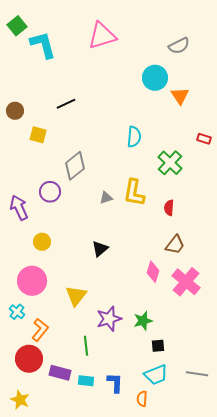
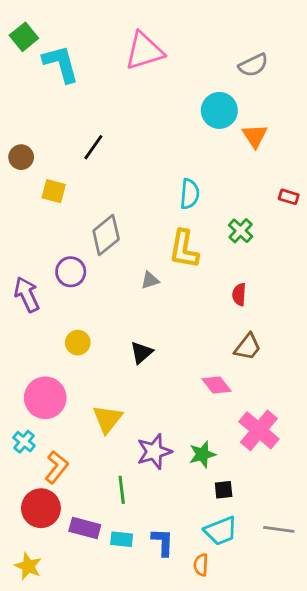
black line: (66, 104) -> (93, 147), turned -30
green cross: (170, 163) -> (241, 231), size x0.7
yellow L-shape: (134, 193) -> (184, 249), moved
yellow circle: (42, 242) -> (78, 343), moved
pink diamond: (153, 272) -> (216, 385), turned -55
pink cross: (186, 282) -> (259, 430), moved

